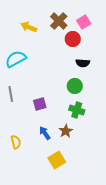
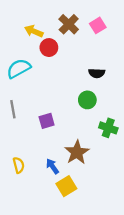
red circle: (73, 39) -> (49, 48), moved
green cross: (77, 110) -> (108, 128), moved
brown star: (66, 131) -> (77, 152), size x1.5
blue arrow: (45, 133) -> (52, 166), moved

